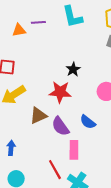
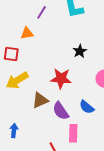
purple line: (38, 22) -> (42, 12), turned -56
orange triangle: (19, 30) -> (27, 33), moved
black star: (73, 69) -> (80, 51), moved

